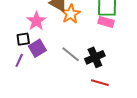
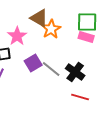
purple square: (37, 48) -> (33, 63), moved
black cross: (95, 57) -> (75, 72), turned -30

